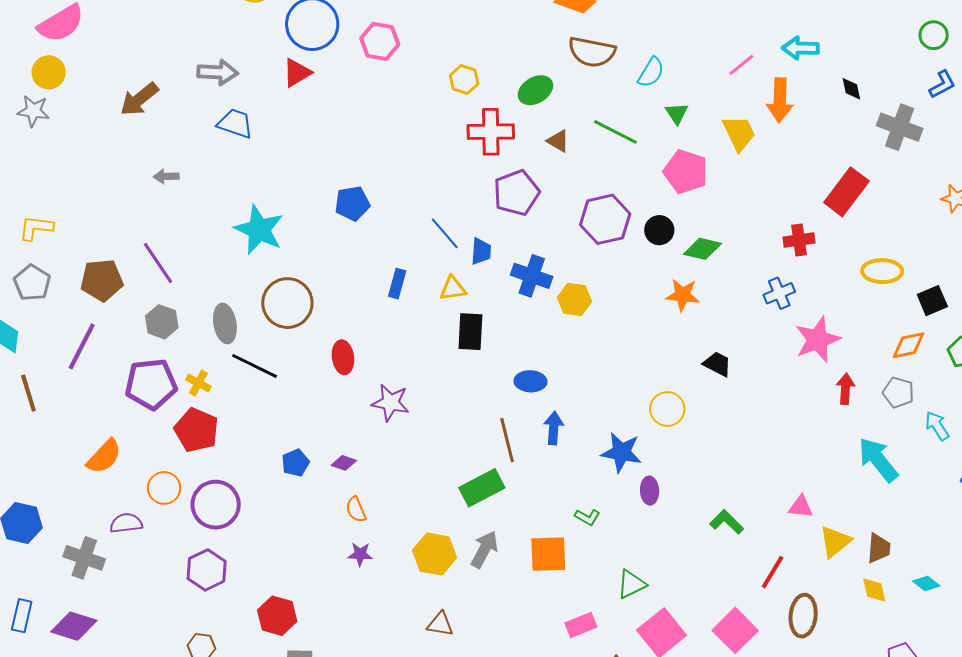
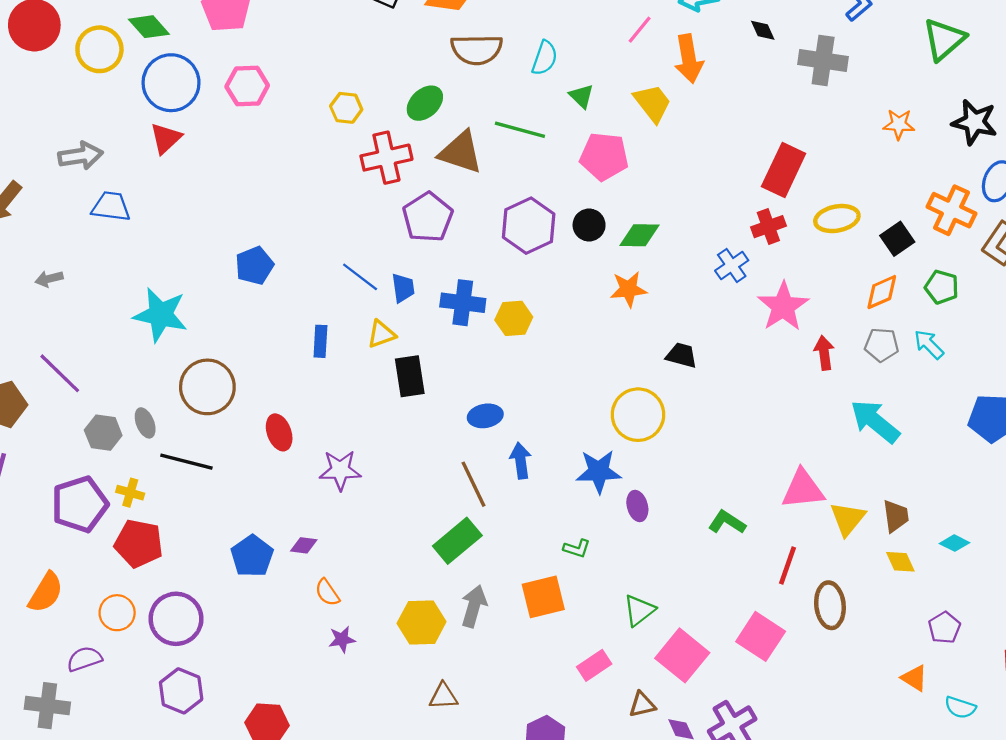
brown triangle: (558, 141) -> (461, 152), size x1.8
red rectangle: (846, 192) -> (784, 170), moved
red cross: (799, 240) -> (768, 227), moved
gray hexagon: (162, 322) -> (103, 433), moved
gray ellipse: (225, 324) -> (145, 423), size x0.7
yellow circle: (667, 409) -> (638, 415), size x1.4
cyan arrow: (937, 426) -> (929, 344), moved
blue pentagon: (295, 463) -> (252, 556), size x1.4
pink triangle: (801, 507) -> (803, 489), size x1.6

